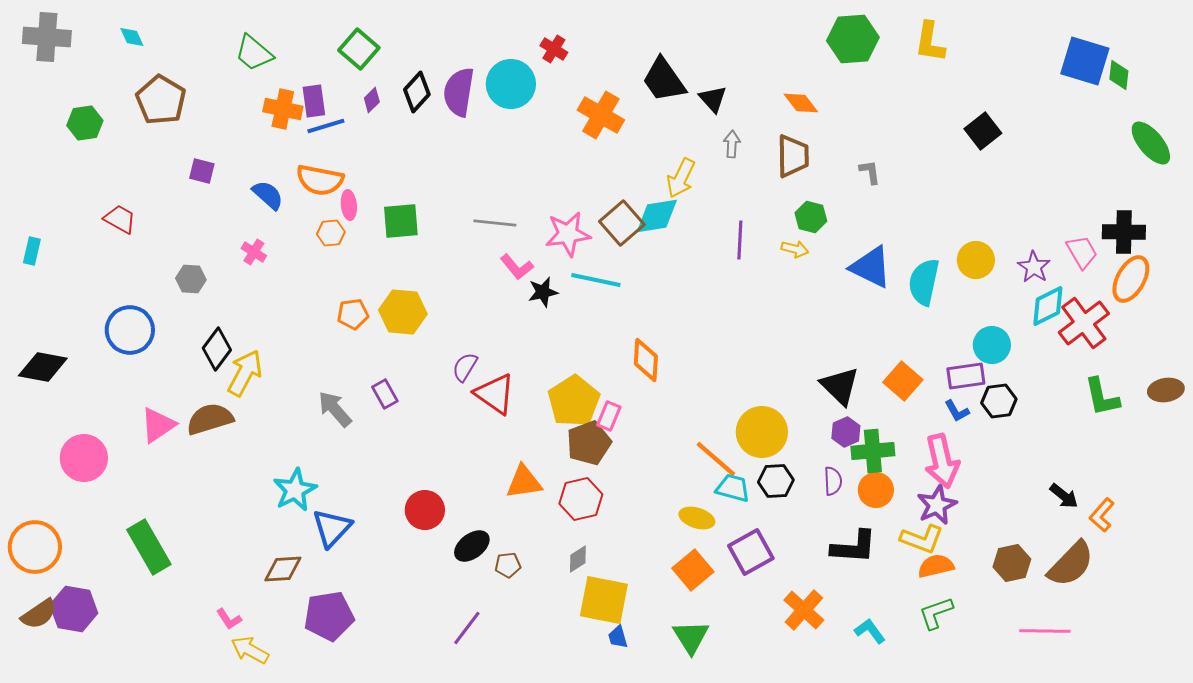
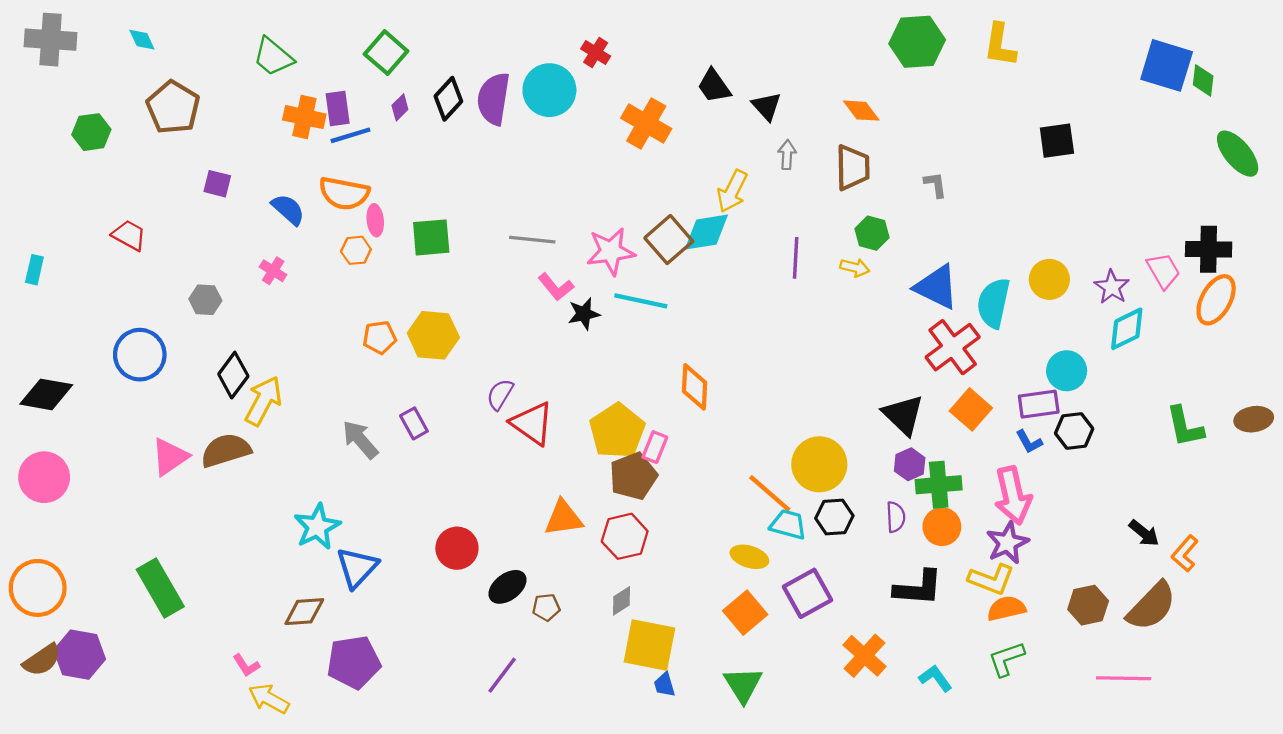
black trapezoid: (664, 80) -> (714, 86), size x0.7
black square: (983, 131) -> (1057, 141), turned 30
red cross: (1084, 323) -> (953, 347), moved
pink circle: (84, 458) -> (44, 477), moved

